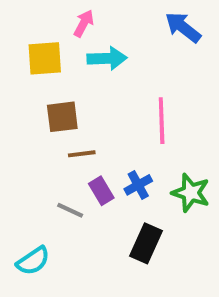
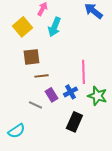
yellow square: (45, 58) -> (22, 27), turned -36
cyan arrow: (107, 58) -> (54, 27), turned 114
pink line: (162, 121) -> (83, 72), moved

